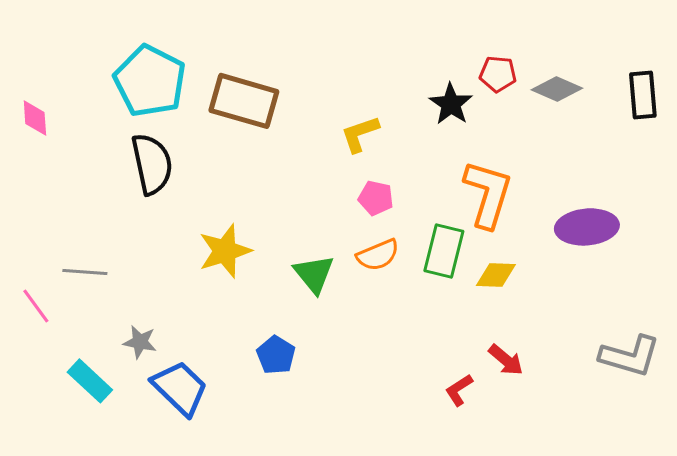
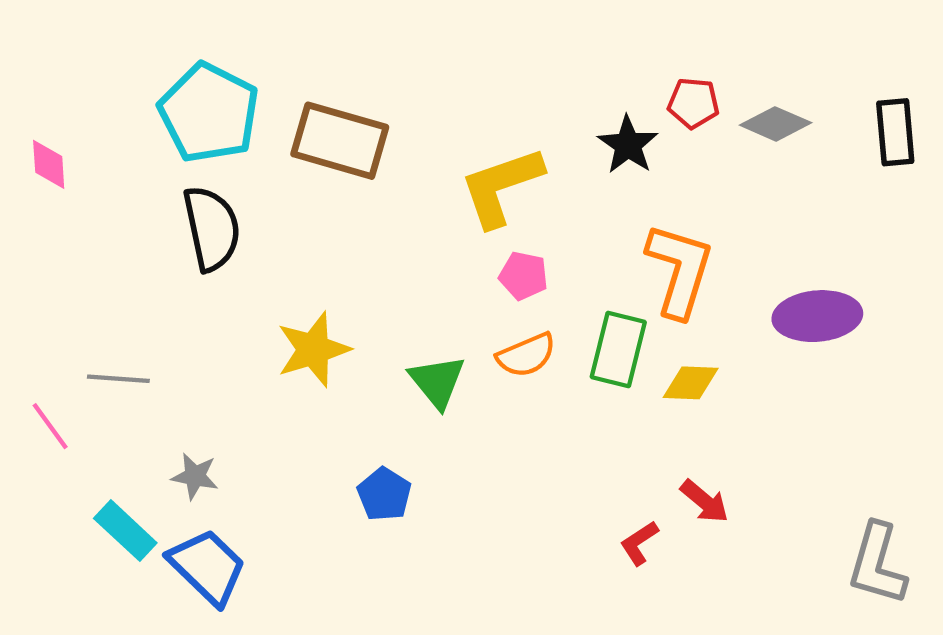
yellow L-shape: (360, 134) -> (501, 187), size x1.6
gray L-shape: (630, 356) -> (877, 564), moved, turned 90
blue trapezoid: (180, 388) -> (207, 567), moved

